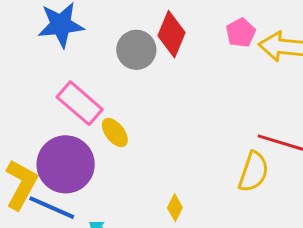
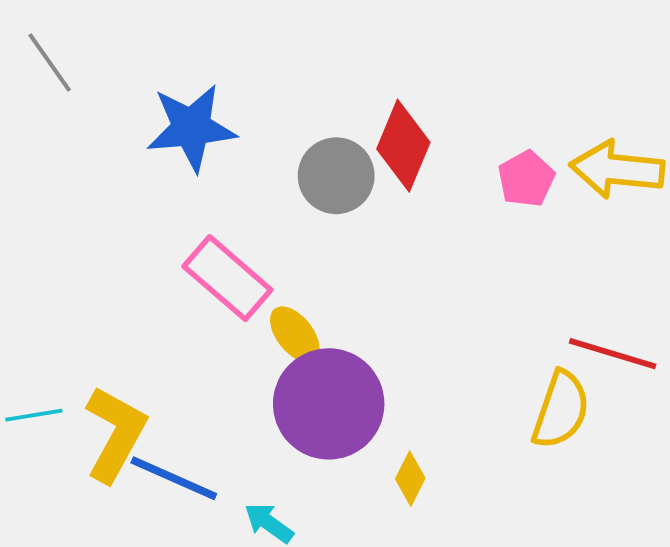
pink pentagon: (241, 33) -> (526, 179), moved
purple circle: (66, 164) -> (329, 404), moved

